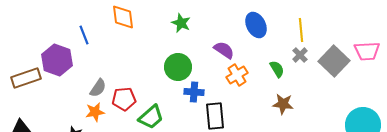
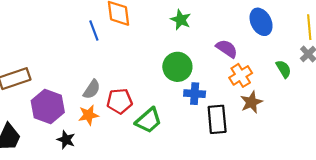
blue line: (84, 35) -> (94, 30), moved
purple hexagon: (57, 60) -> (48, 106), moved
brown star: (283, 104) -> (251, 102), moved, turned -30

